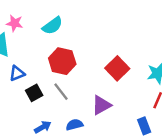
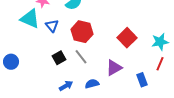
blue triangle: (17, 73) -> (52, 26), moved, turned -48
blue rectangle: (144, 126) -> (142, 80), moved

